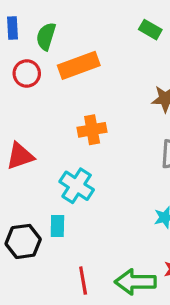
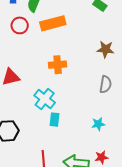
cyan rectangle: (57, 226) -> (54, 120), moved

